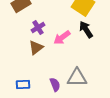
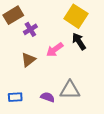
purple cross: (38, 28) -> (30, 29), moved
purple semicircle: (55, 85) -> (48, 97), turned -48

